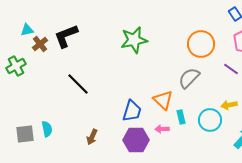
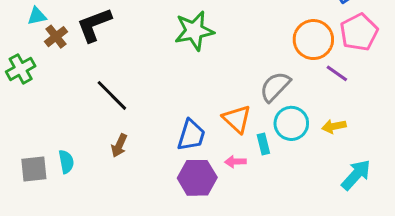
orange circle: (201, 44) -> (313, 40), moved
cyan circle: (210, 120) -> (291, 123), moved
brown arrow: (92, 137) -> (119, 145), moved

